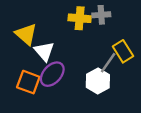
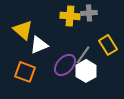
white triangle: (44, 51) -> (39, 45), turned 48
gray line: (108, 63) -> (83, 55), moved
purple ellipse: (52, 74) -> (65, 65), moved

